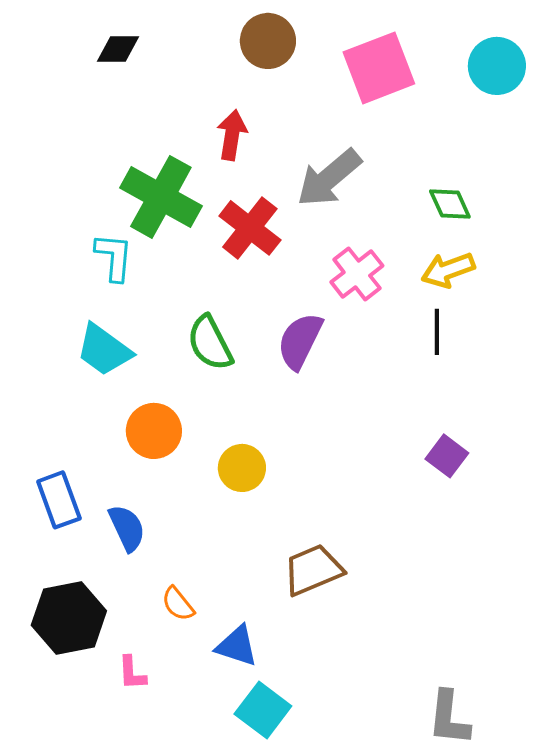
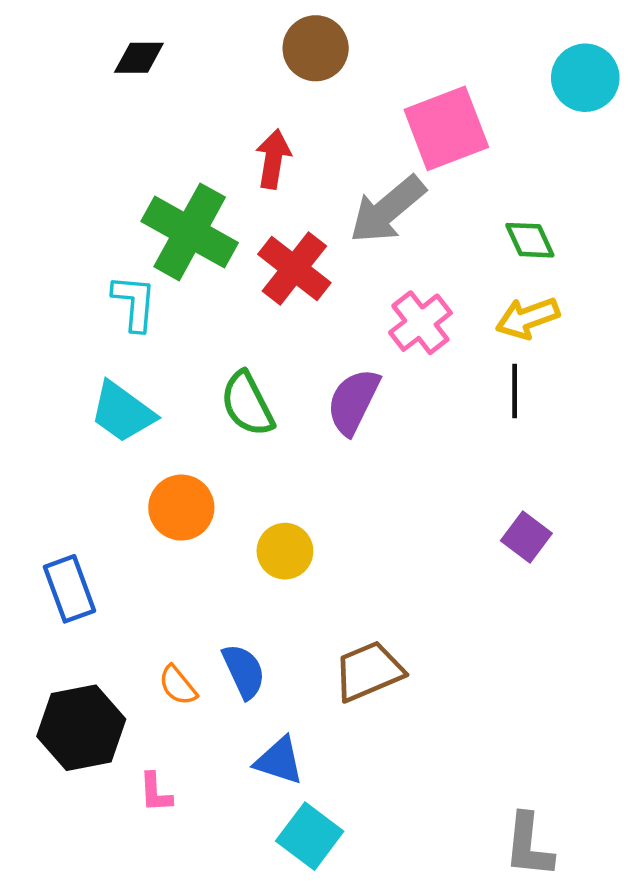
pink square: (379, 68) -> (446, 128), moved
blue semicircle: (127, 528) -> (244, 671), moved
orange semicircle: (178, 604) -> (178, 685), moved

